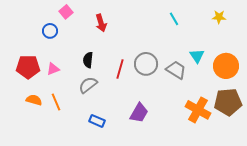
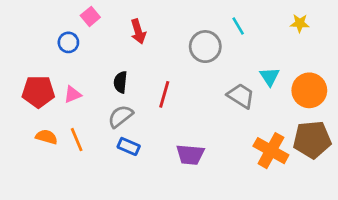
gray circle: (146, 64) -> (205, 47), moved
purple trapezoid: (139, 113) -> (190, 155), turned 65
blue rectangle: (97, 121) -> (129, 146), moved

